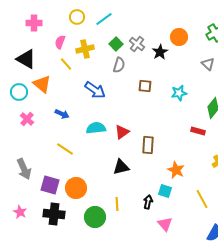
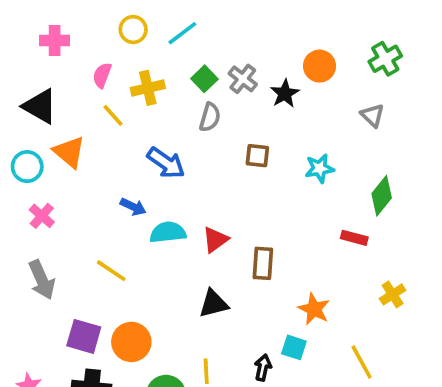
blue arrow: (62, 114) -> (133, 207), moved
gray arrow: (24, 169) -> (42, 280), moved

